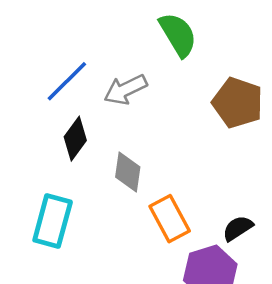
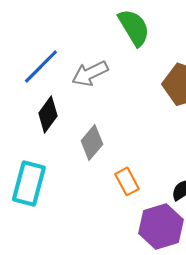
gray diamond: (128, 172) -> (92, 142), turned 32
orange rectangle: (170, 219) -> (127, 181), size x0.7

